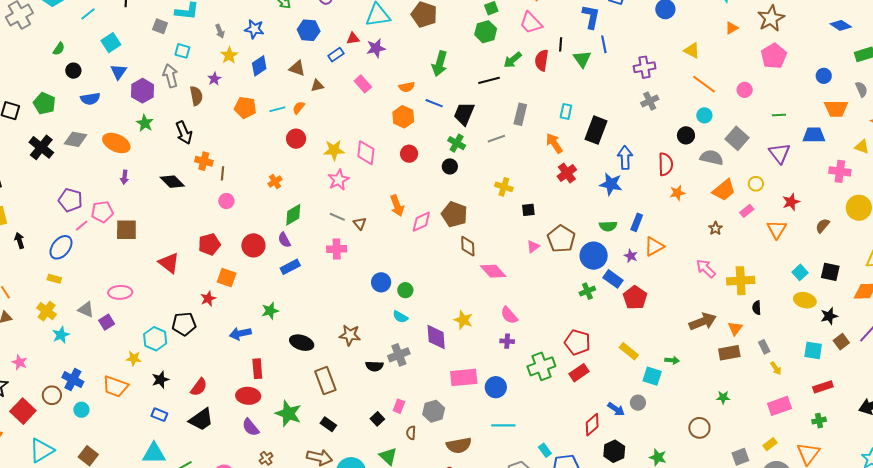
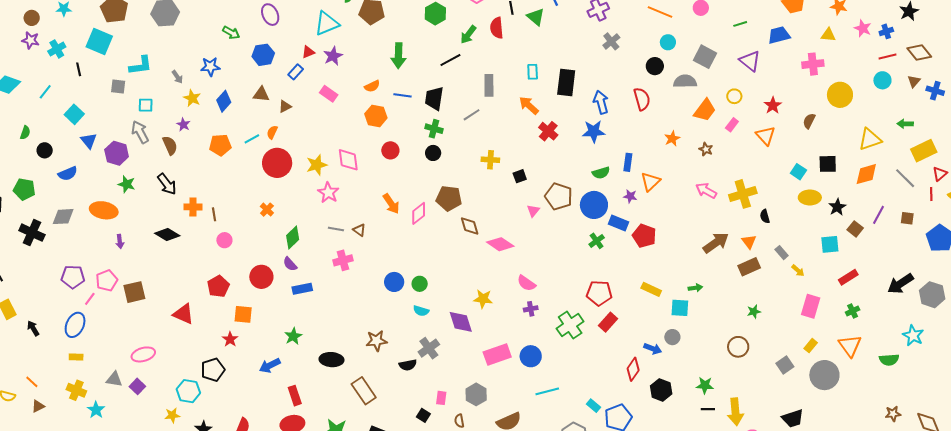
red circle: (296, 139) -> (277, 163), size x1.5
orange star: (677, 193) -> (672, 138), moved
blue rectangle: (290, 267) -> (302, 289), turned 30
pink rectangle: (780, 406) -> (811, 306), turned -40

